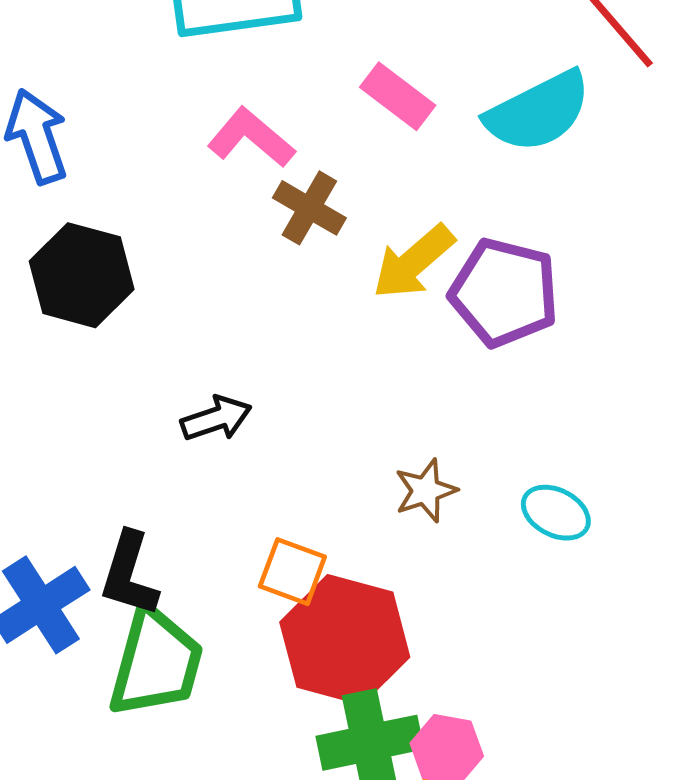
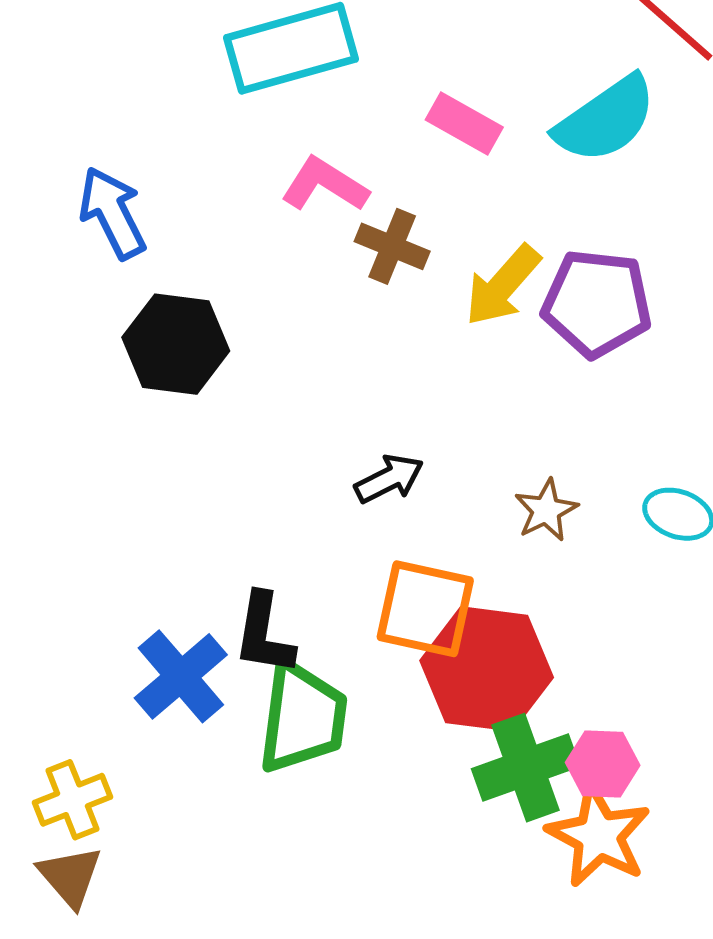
black arrow: (216, 418) -> (389, 479), moved
orange square: (292, 572) -> (425, 609), size x1.5

